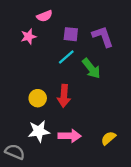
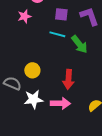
cyan line: (66, 57) -> (57, 34), turned 56
red arrow: (64, 96) -> (68, 79), moved
gray semicircle: (15, 152) -> (12, 83), moved

